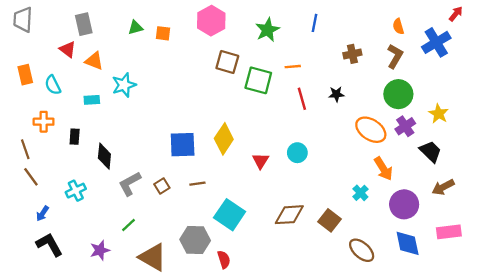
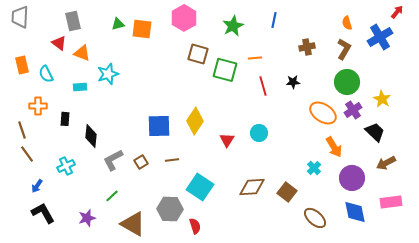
orange square: (163, 33) -> (142, 29), size x1.5

